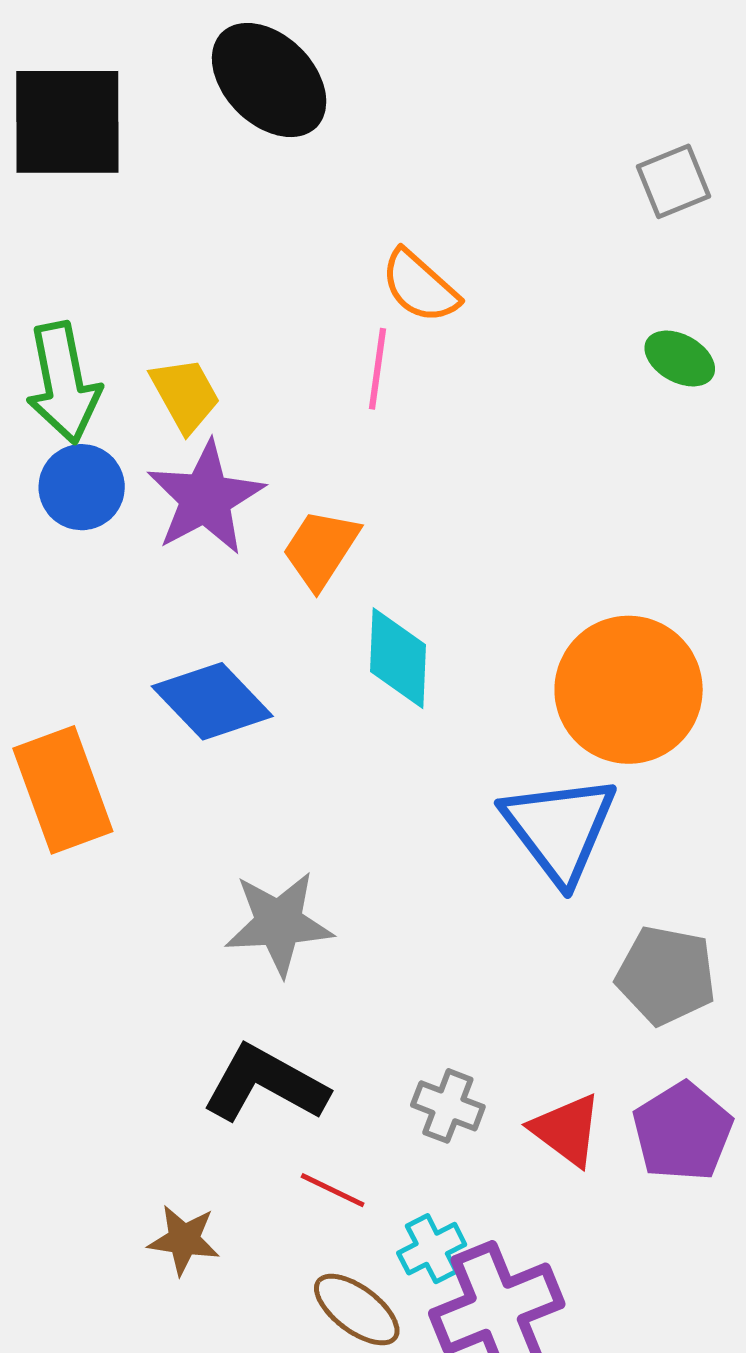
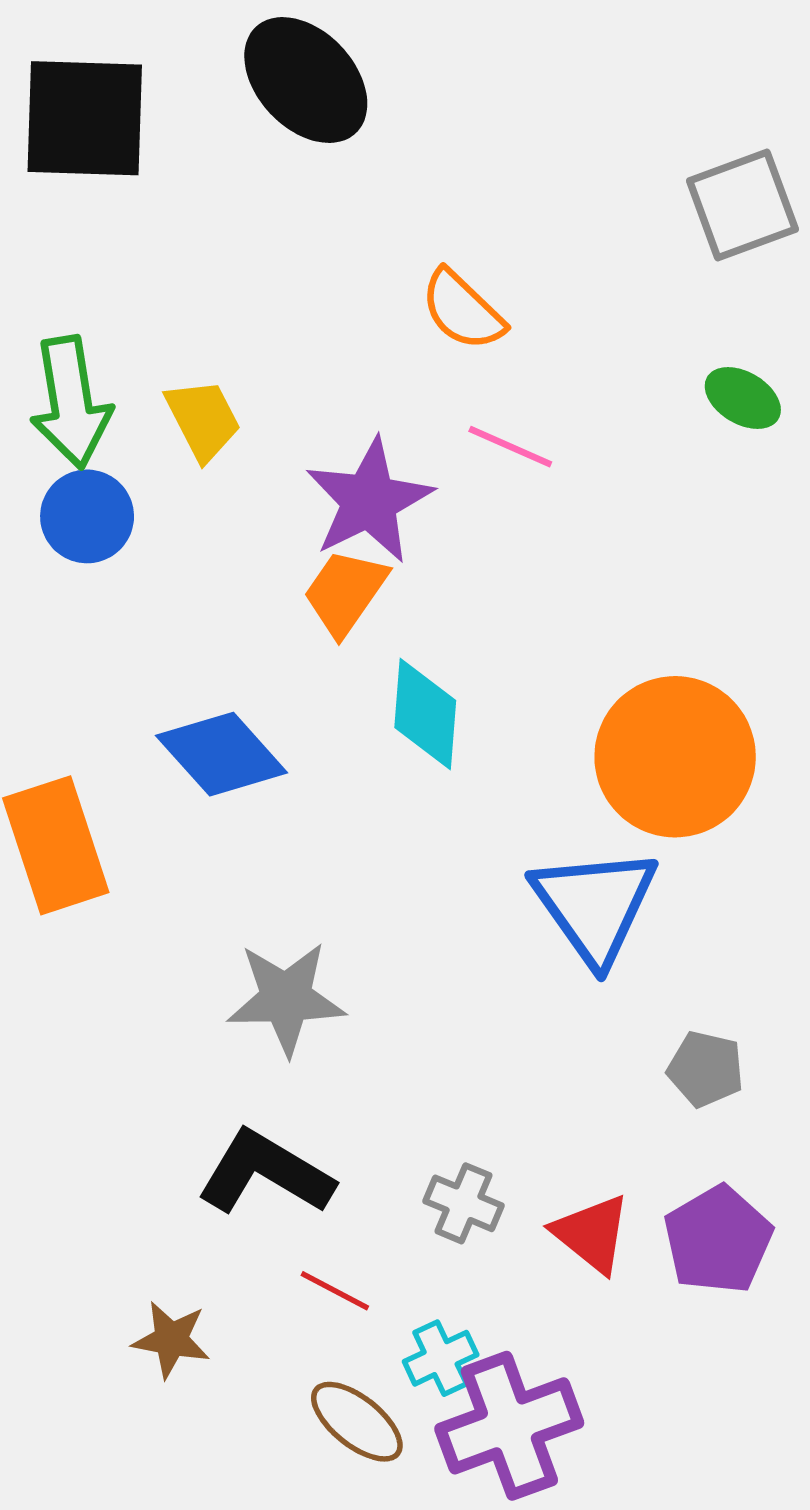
gray square: (674, 181) -> (742, 205), size x1.4
pink line: (378, 369) -> (510, 447), moved, turned -76
purple star: (205, 498) -> (369, 501), moved
gray pentagon: (666, 975) -> (706, 1069), size x0.7

